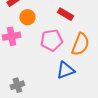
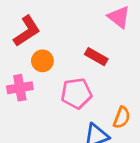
orange semicircle: (80, 44) -> (122, 117), moved, size x0.7

